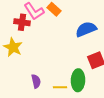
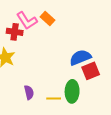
blue semicircle: (86, 29) -> (80, 58), moved

